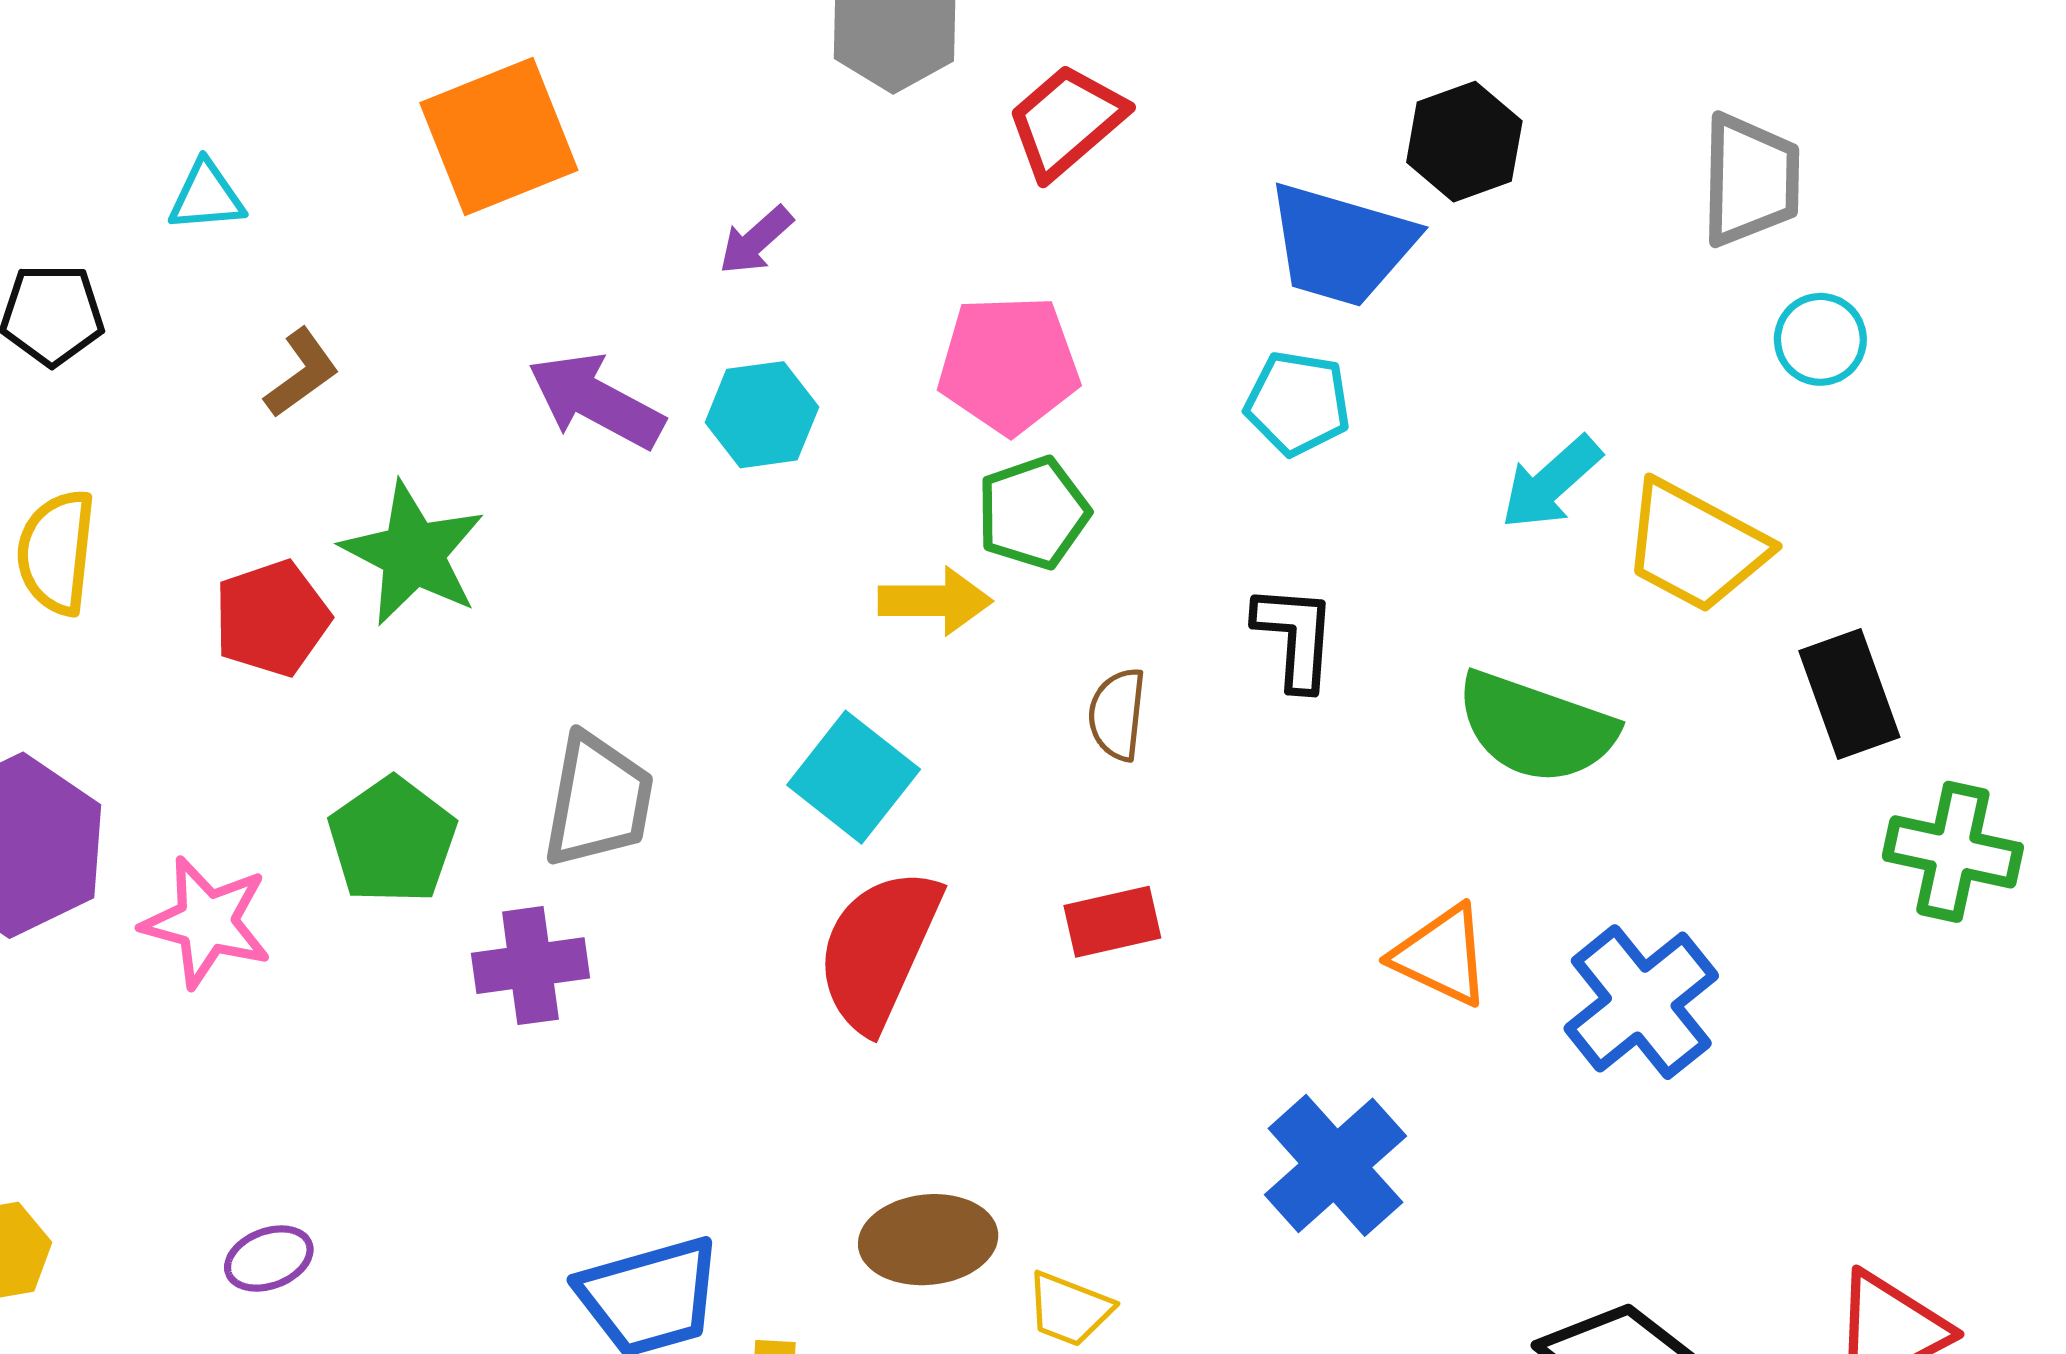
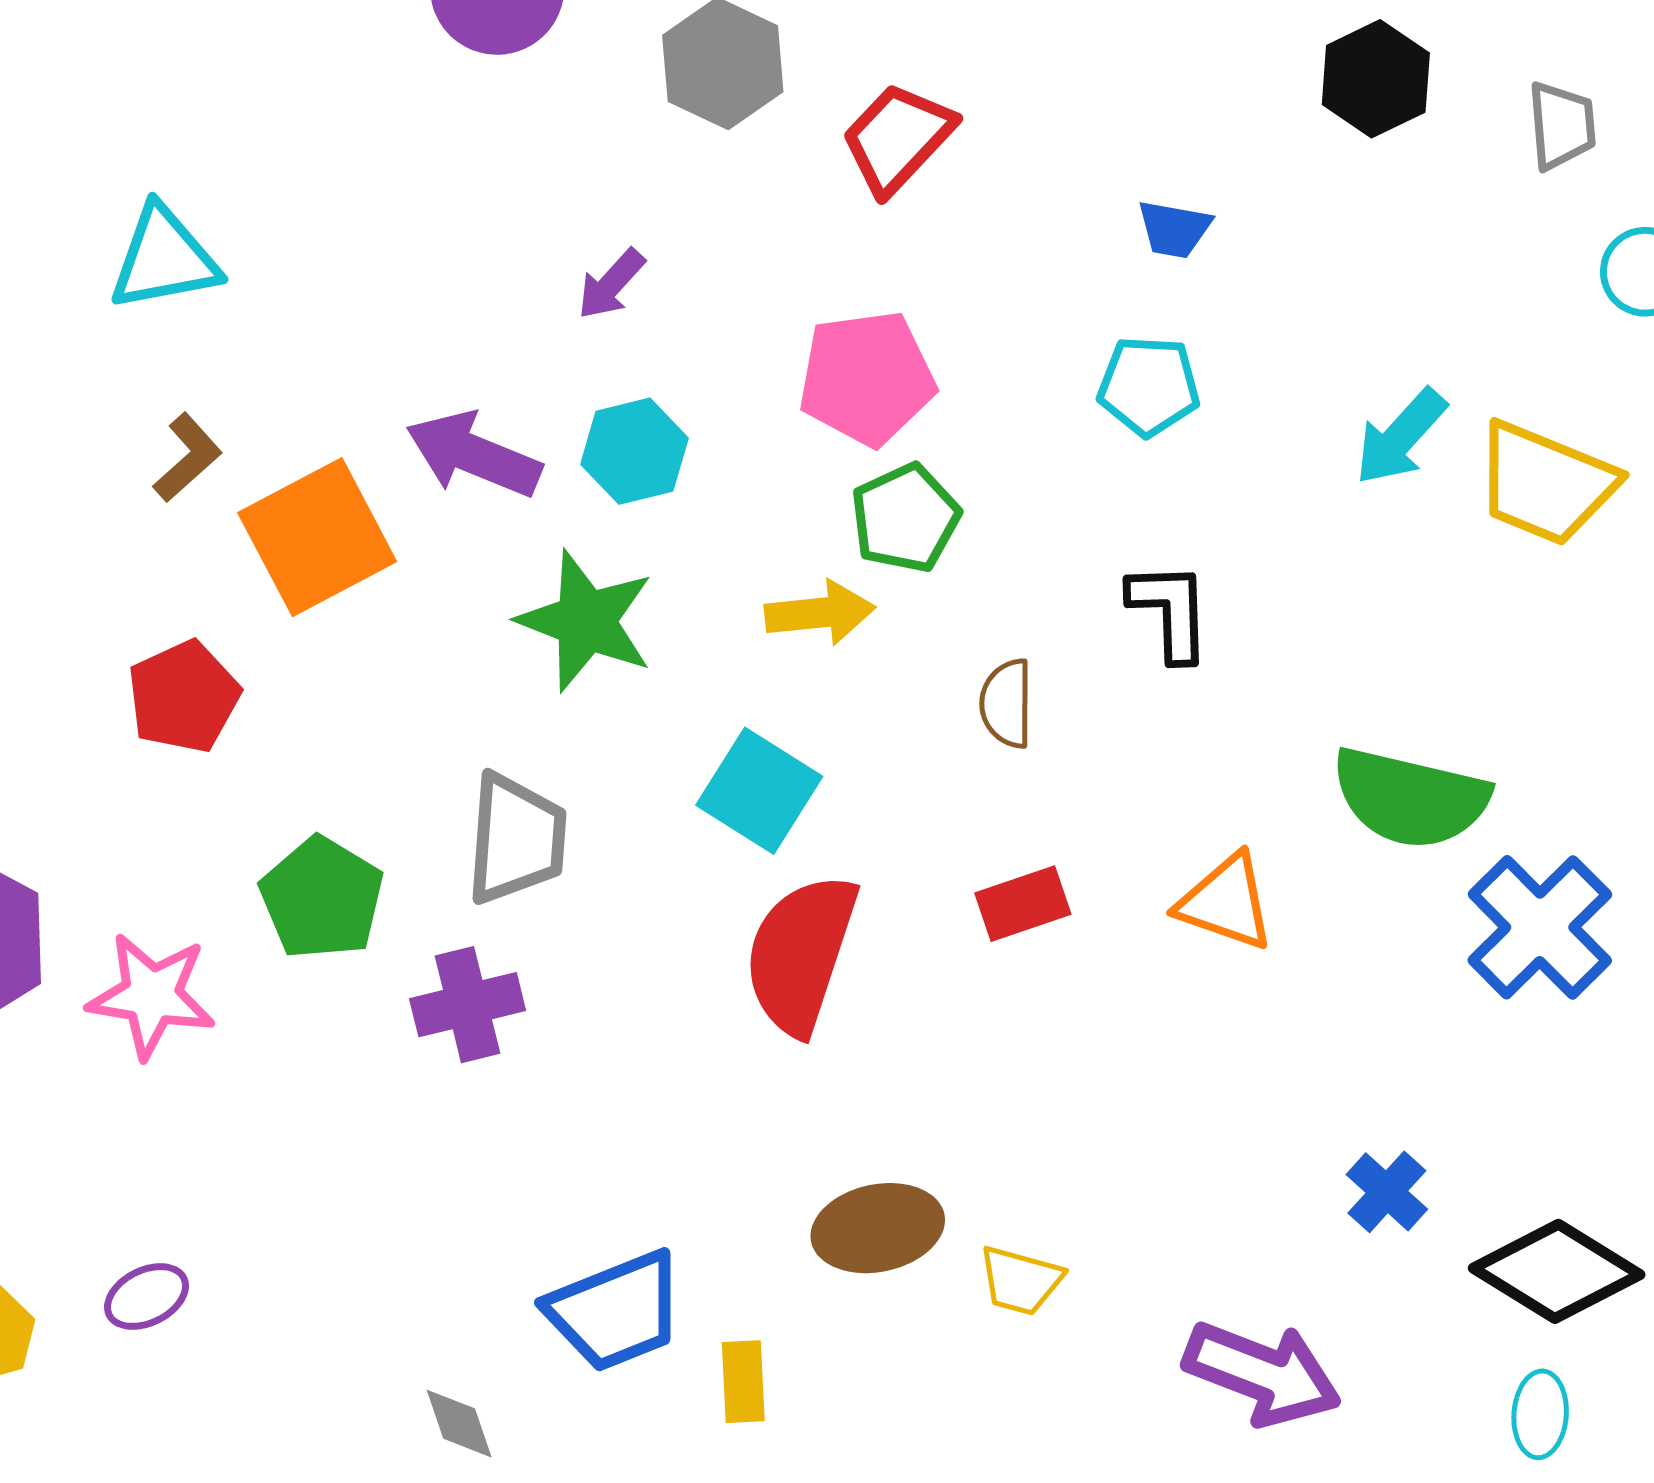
orange square: (499, 137) -> (317, 537), moved
black hexagon: (1464, 142) -> (1376, 79), moved
gray trapezoid: (1750, 180) -> (1562, 125), size x0.7
cyan triangle: (206, 196) -> (164, 259), moved, size x1.5
blue trapezoid: (1341, 245) -> (1174, 229), size x0.5
green star: (413, 554) -> (586, 621), moved
green semicircle: (1536, 728) -> (1410, 798), moved
orange triangle: (1441, 955) -> (1226, 902), moved
blue cross: (1335, 1165) -> (1387, 1192), moved, size x0.6
purple ellipse: (269, 1259) -> (147, 1297), moved

